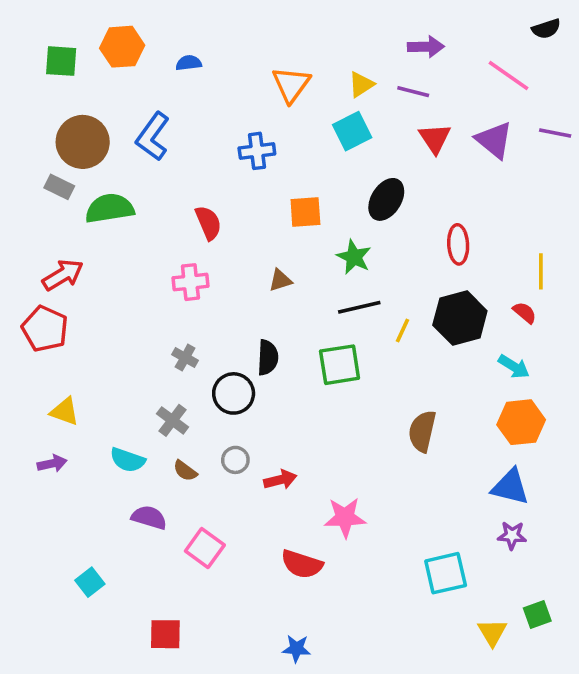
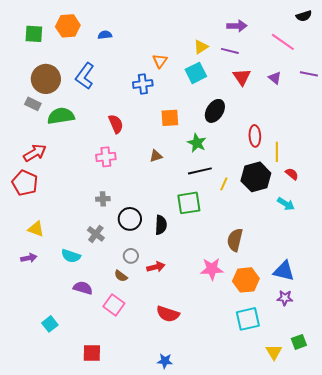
orange triangle: (291, 84) -> (160, 61), moved, size x0.7
purple triangle: (494, 140) -> (275, 78), size x0.6
yellow line: (541, 271) -> (277, 152), moved
gray cross: (185, 358) -> (103, 199), turned -32
black semicircle: (268, 358) -> (161, 225), moved
orange hexagon: (521, 422) -> (246, 280), moved
brown semicircle: (185, 471) -> (121, 276), moved
pink star: (345, 517) -> (212, 269), moved

